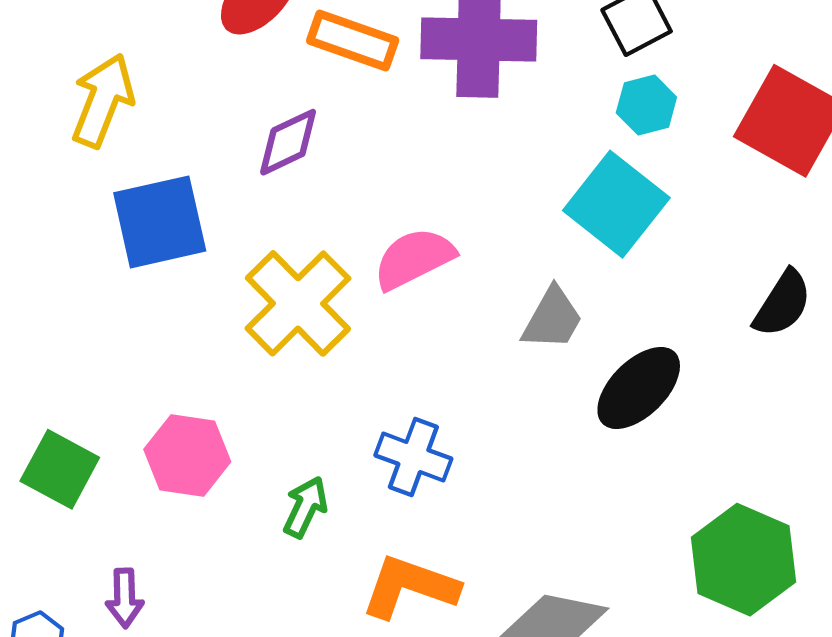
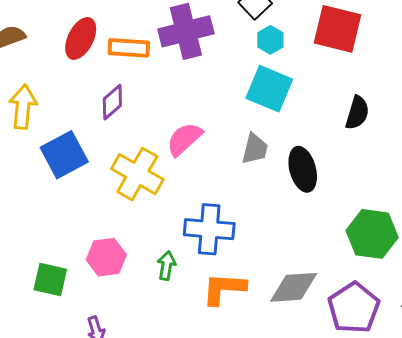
black ellipse: (639, 388) -> (303, 169), turned -45
blue cross: (413, 457) -> (209, 229), size x1.4

